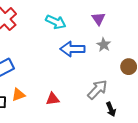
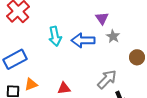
purple triangle: (98, 19) -> (102, 18), moved
cyan arrow: (56, 22) -> (55, 36), moved, turned 54

